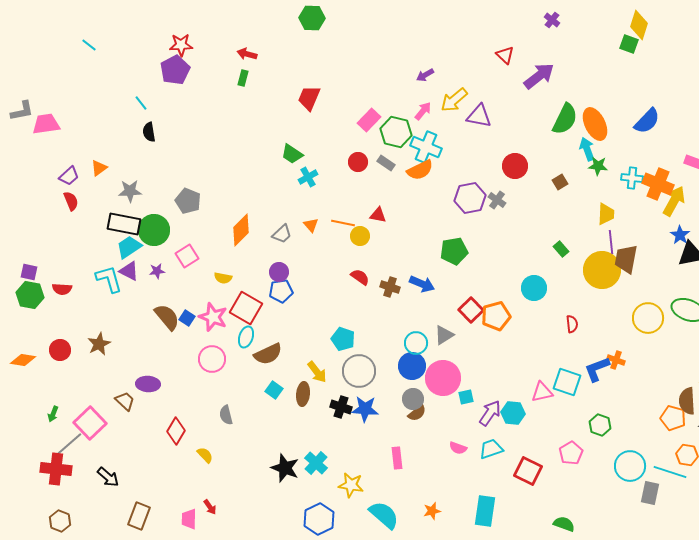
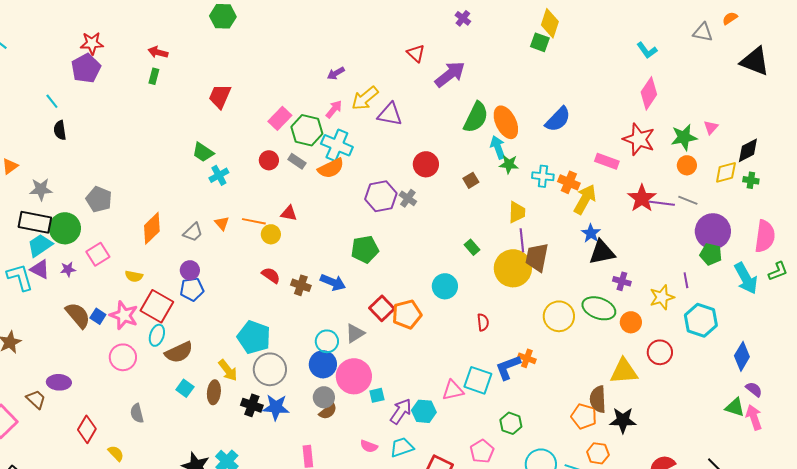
orange cross: (658, 184) -> (569, 182), size x0.7
cyan pentagon: (343, 339) -> (254, 337), size x1.4

